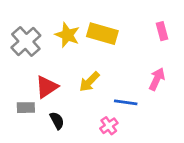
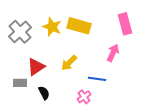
pink rectangle: (162, 31) -> (125, 24), size x1.5
pink arrow: (157, 79) -> (113, 53), moved

